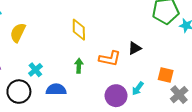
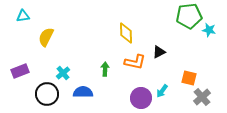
yellow diamond: (79, 30) -> (126, 33), moved

